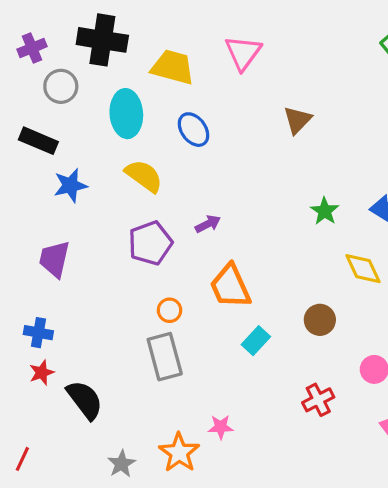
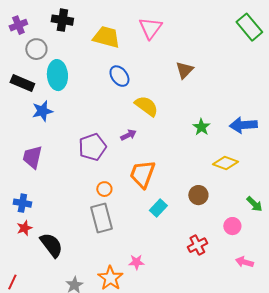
black cross: (102, 40) -> (62, 20), size x0.7
cyan ellipse: (126, 114) -> (57, 75), moved
yellow semicircle: (144, 176) -> (146, 106), moved
yellow diamond: (363, 269) -> (225, 163), turned -45
orange trapezoid: (230, 286) -> (142, 174), turned 44

